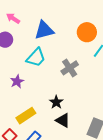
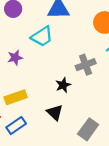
gray cross: (70, 68) -> (86, 65), moved
black star: (56, 102) -> (63, 85), moved

